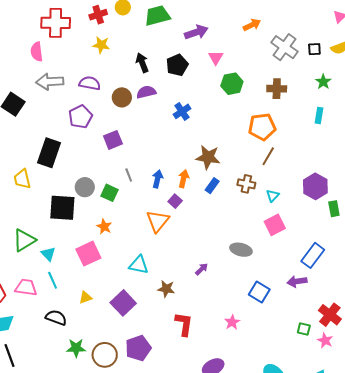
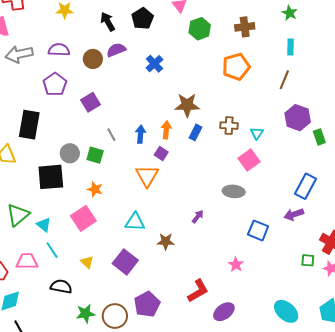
brown line: (268, 156) -> (284, 80), moved
pink square: (275, 225) -> (249, 160), moved
yellow triangle: (85, 297) -> (87, 262), turned -48
red L-shape: (184, 324) -> (198, 291), moved, turned 60

